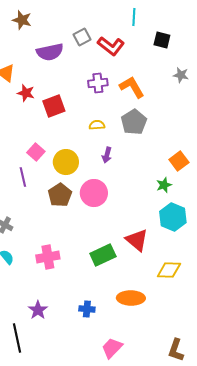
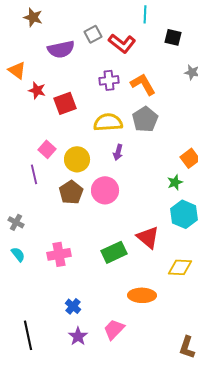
yellow semicircle: (97, 125) -> (108, 122), size x1.8
blue cross: (87, 309) -> (73, 306), moved, turned 35
purple star: (38, 310) -> (78, 336), moved
pink trapezoid: (112, 348) -> (114, 329), moved

